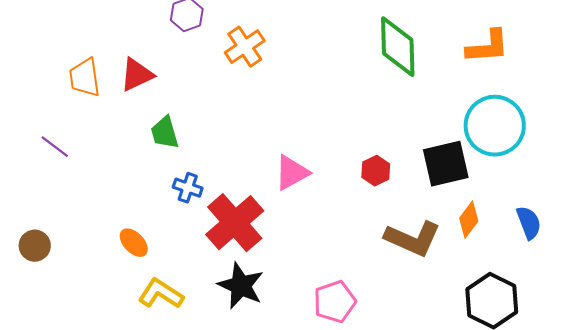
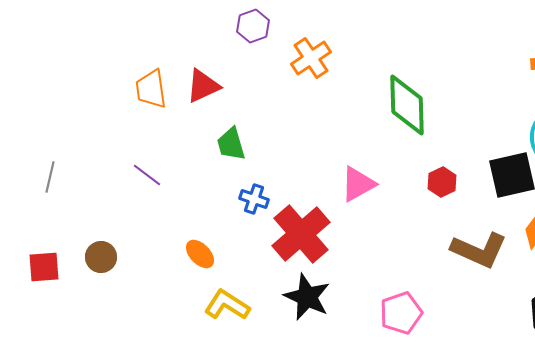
green diamond: (398, 47) -> (407, 105), moved
purple line: (55, 147) -> (147, 175), moved

